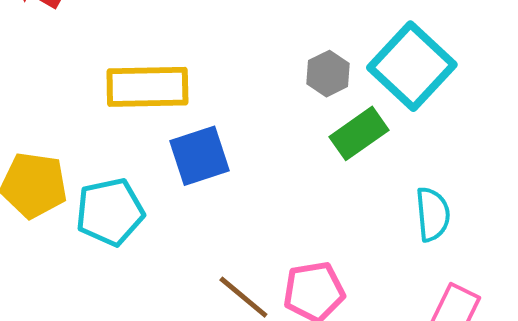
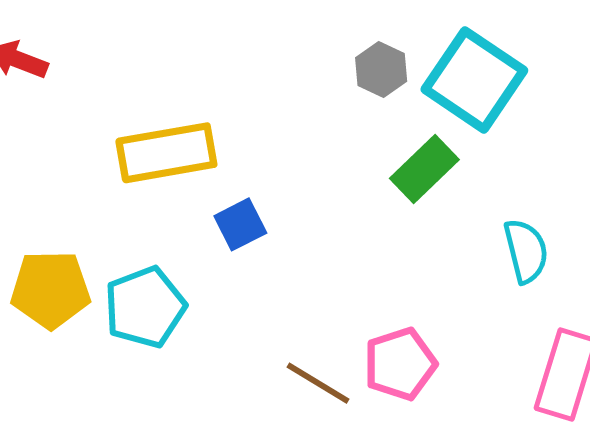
gray hexagon: (328, 74) -> (381, 70), moved
blue square: (199, 156) -> (240, 224), size x0.7

